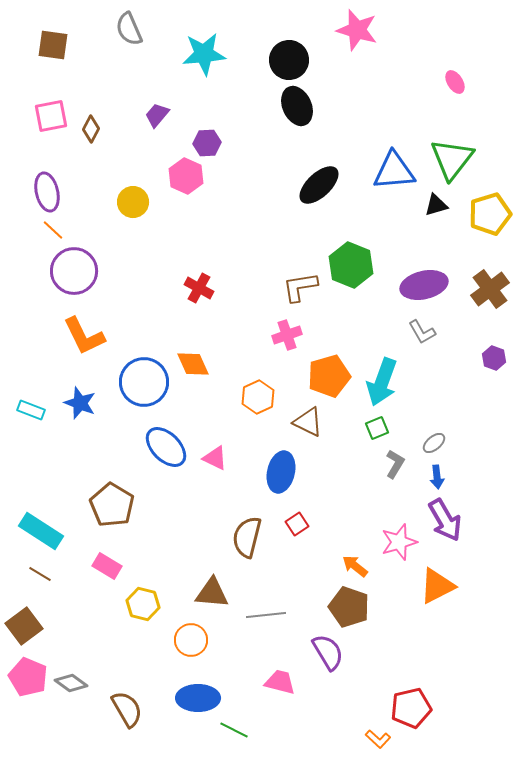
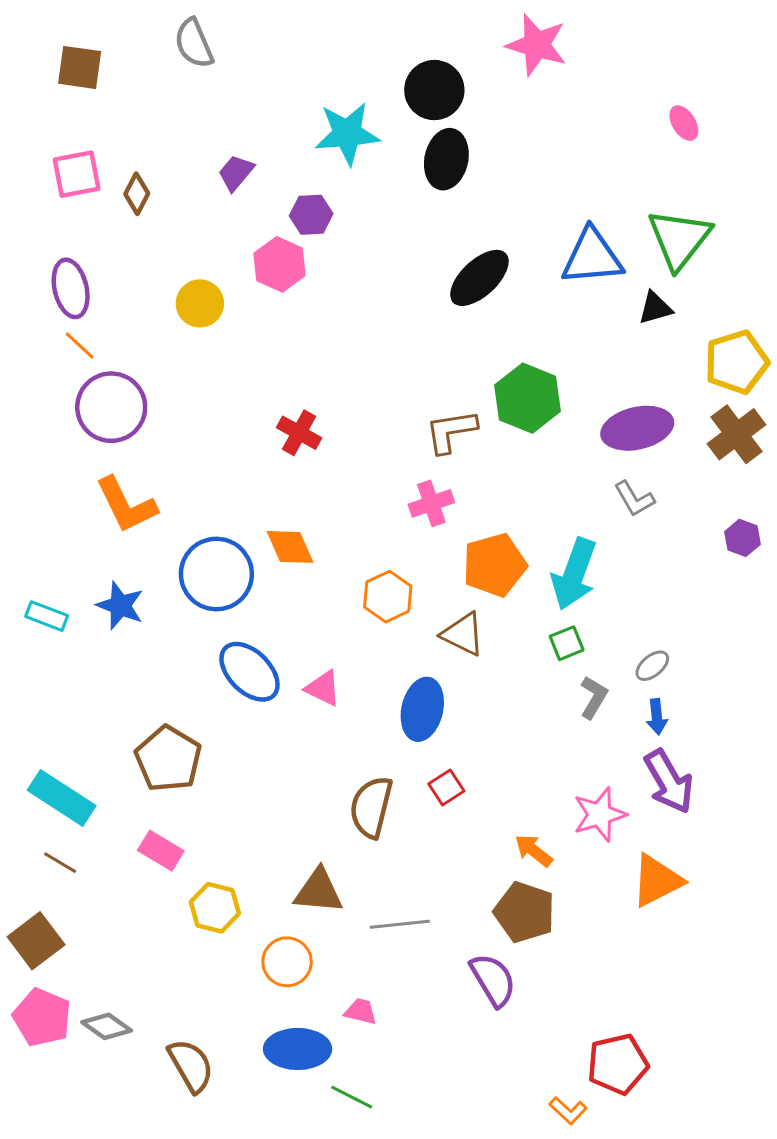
cyan star: (204, 54) -> (347, 134), moved
black ellipse: (297, 106) -> (446, 159), turned 36
yellow pentagon: (490, 214) -> (736, 362), moved
pink trapezoid: (280, 682) -> (361, 1011), moved, size x0.7

